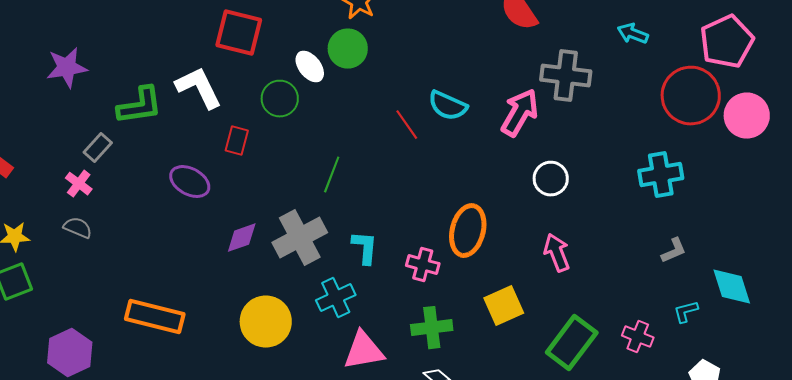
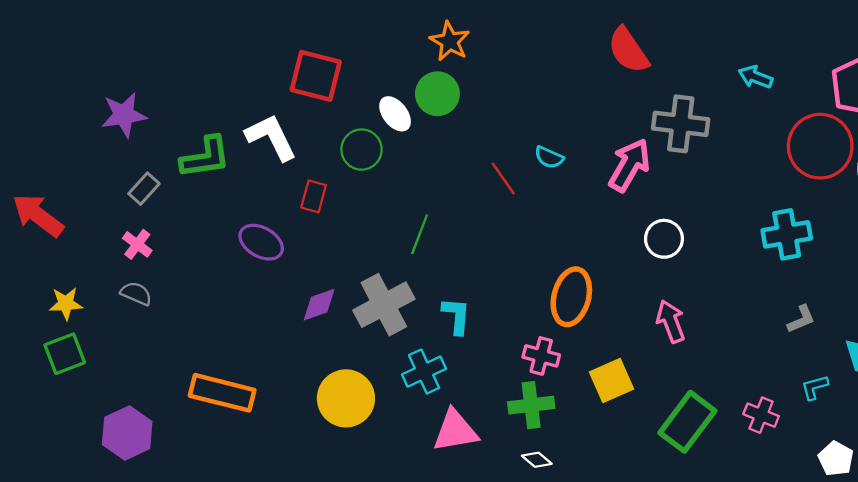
cyan semicircle: (448, 106) -> (549, 157), size x0.7
gray rectangle: (98, 148) -> (144, 189), moved
pink cross: (423, 265) -> (541, 356), moved

